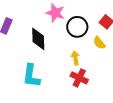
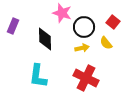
yellow arrow: (75, 58) -> (82, 48), moved, turned 88
red cross: (79, 78) -> (86, 78), size x1.4

